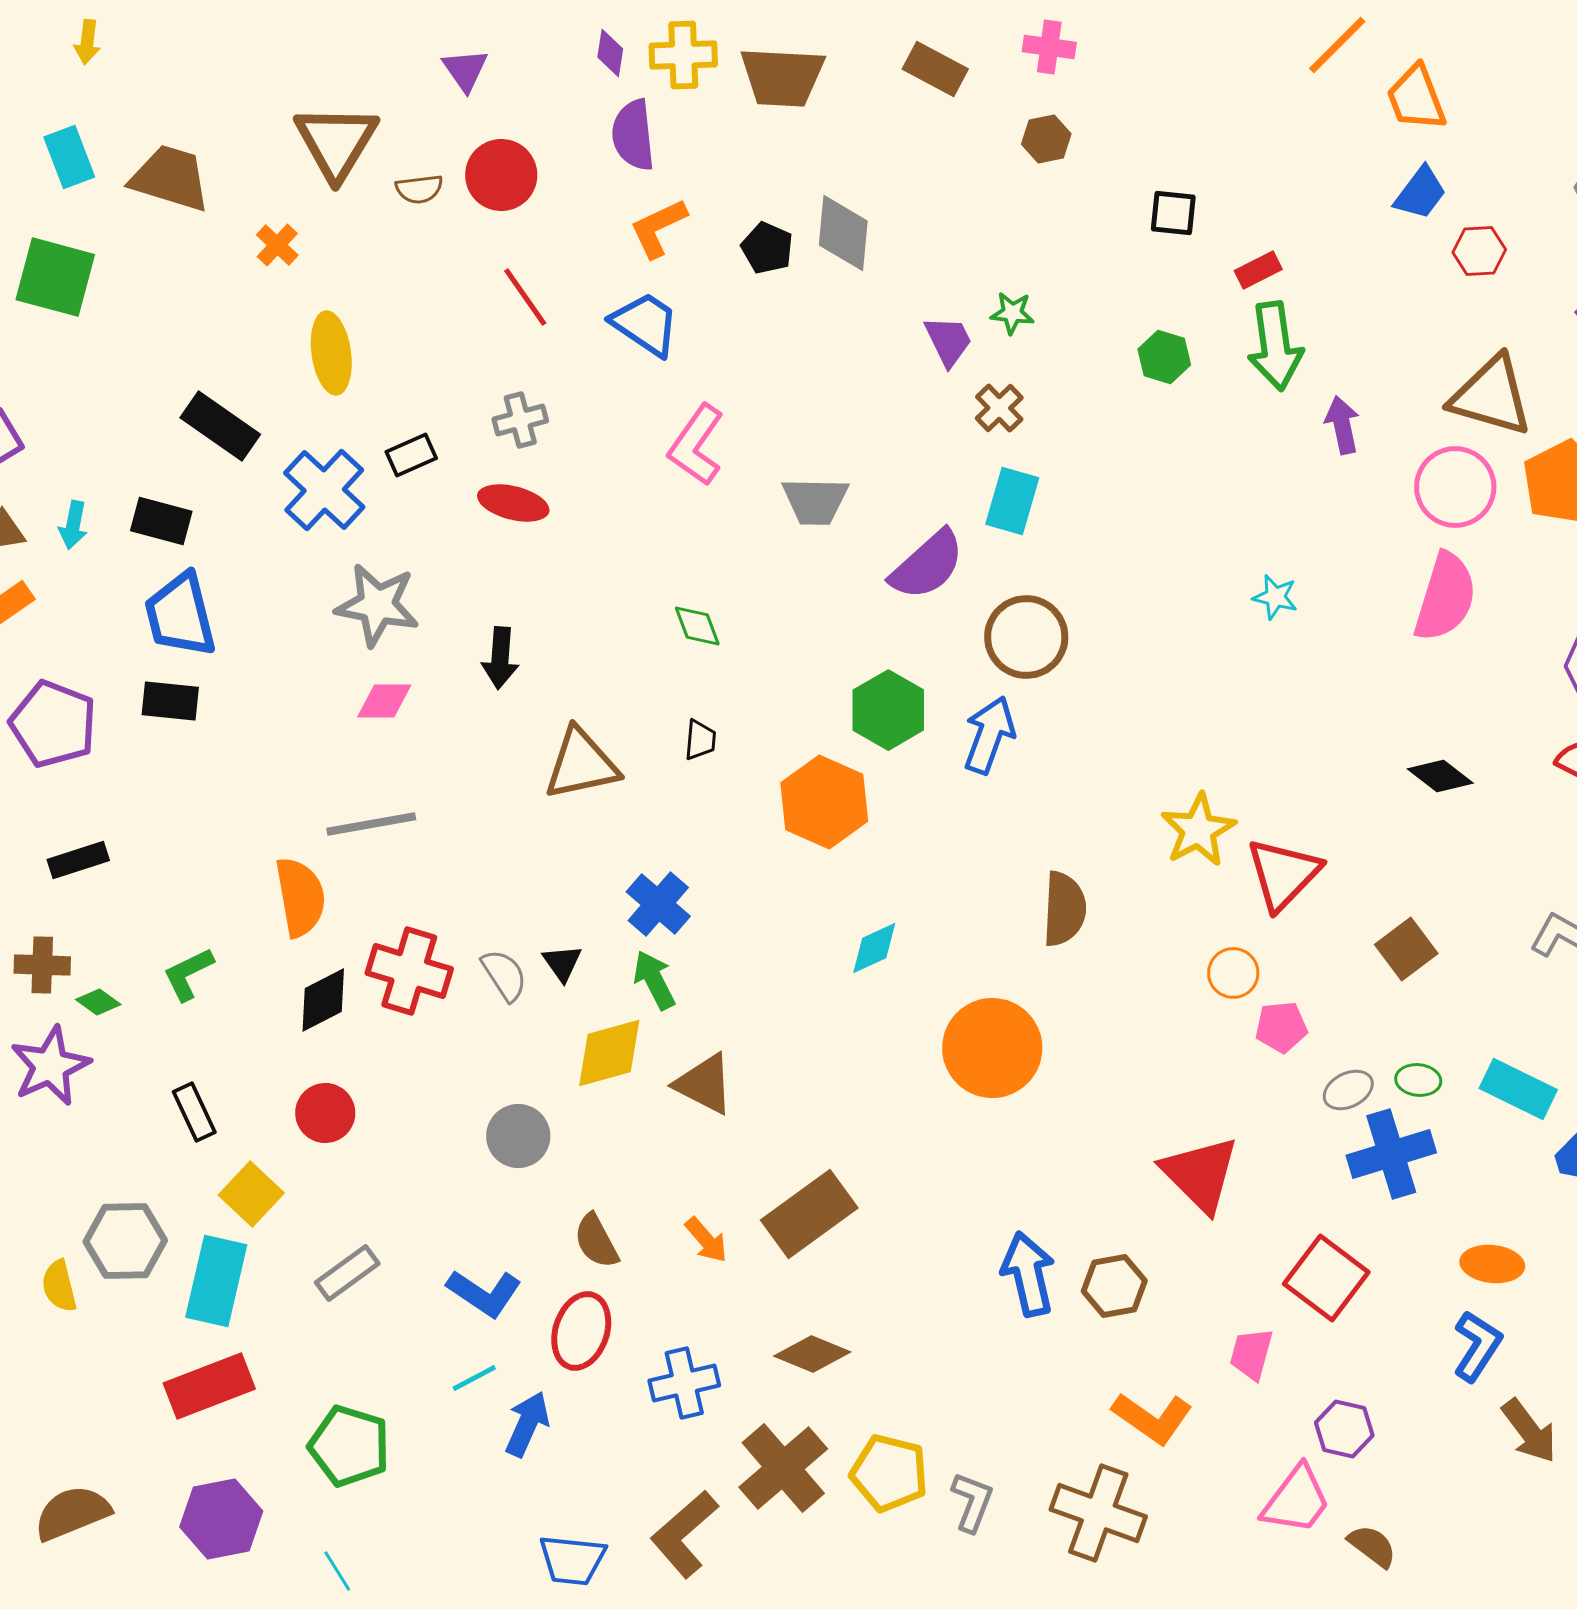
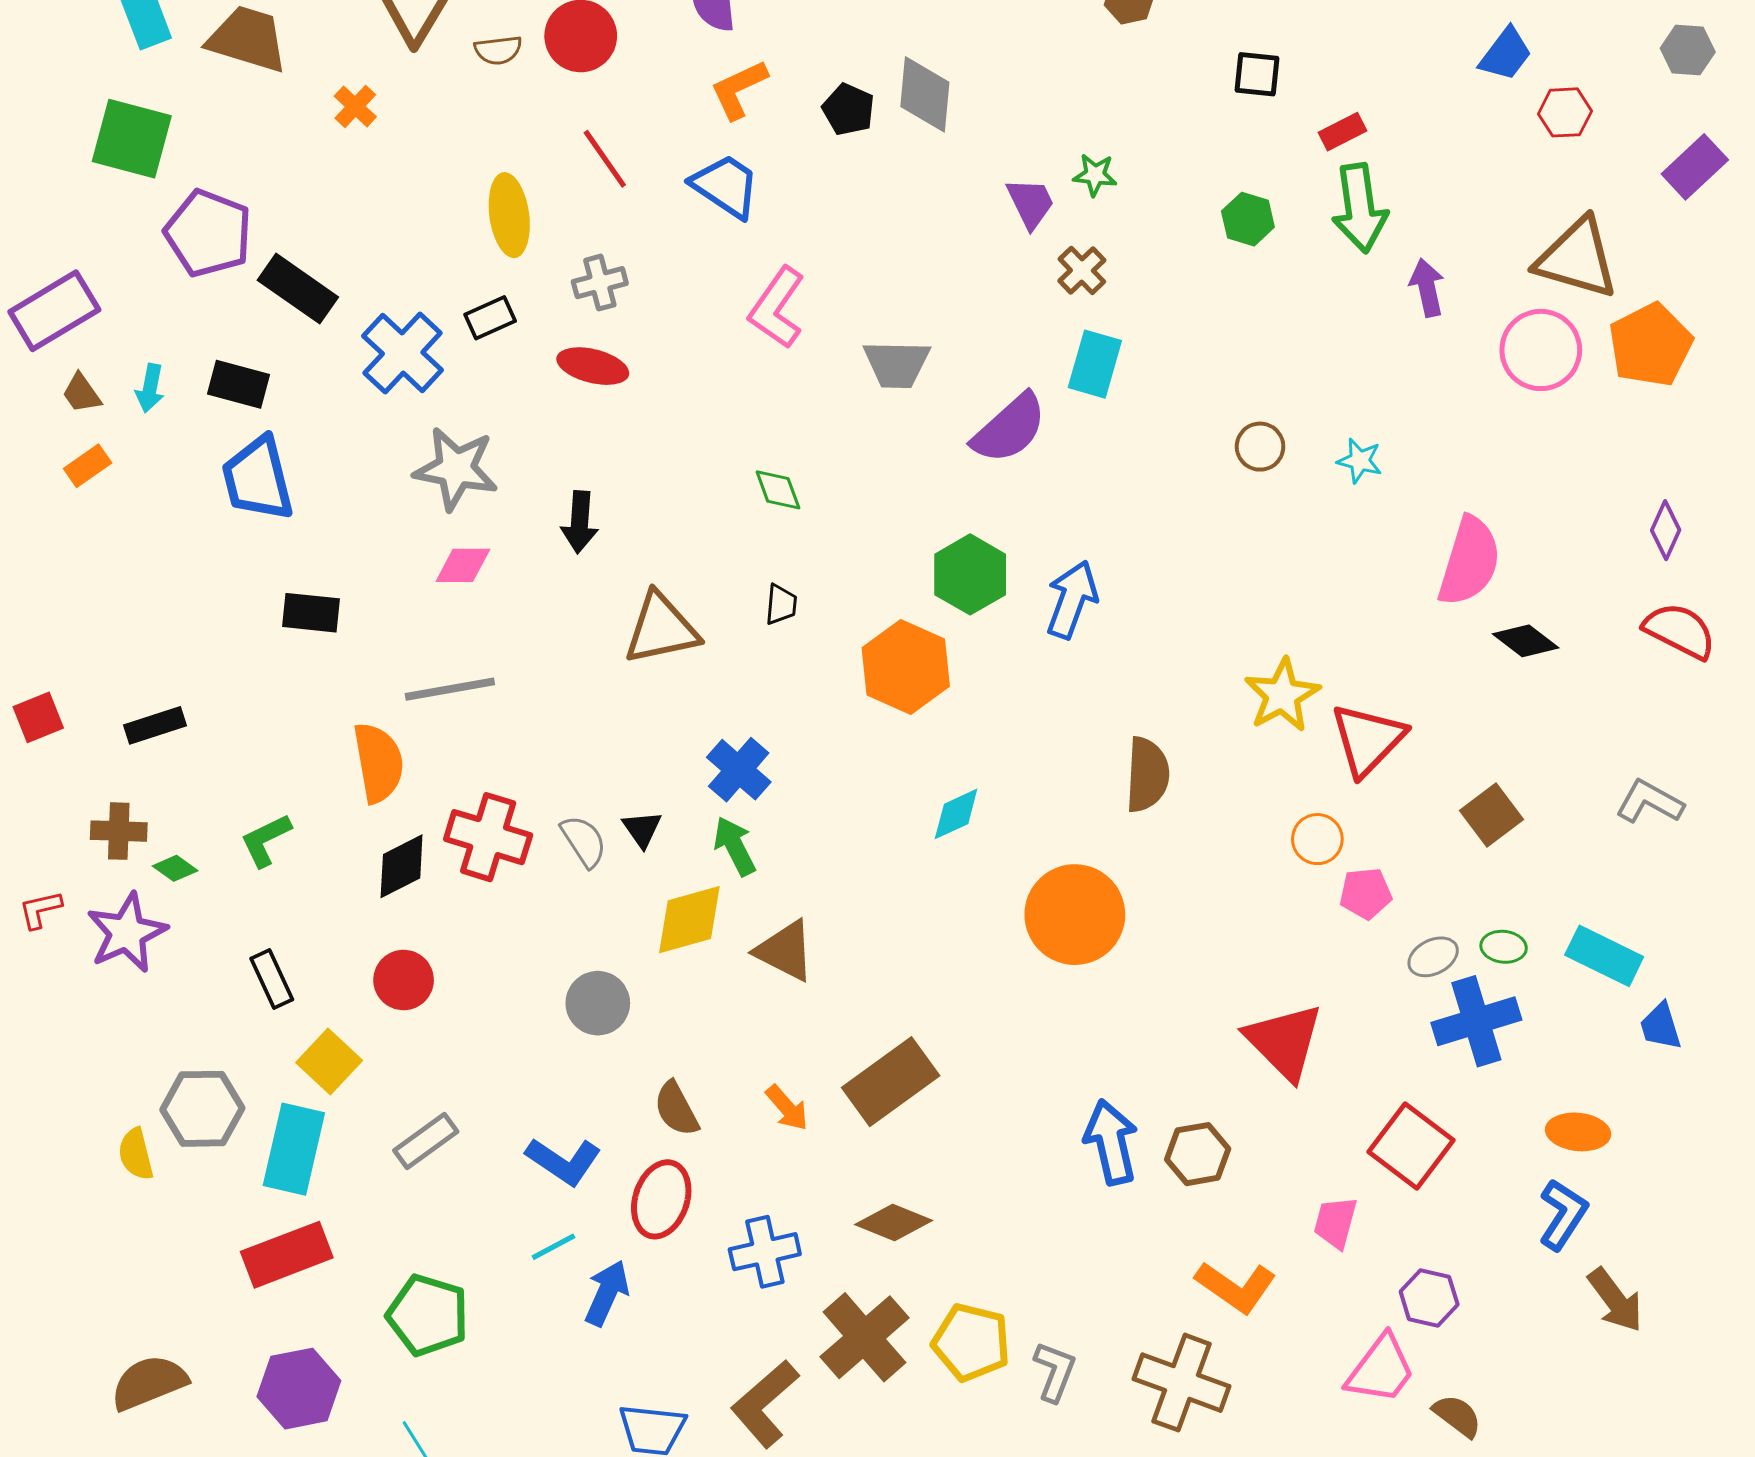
yellow ellipse: (331, 353) -> (509, 215), moved
pink semicircle: (1445, 597) -> (1469, 561), moved
brown circle: (1026, 637) -> (1260, 447), moved, size x0.6
black rectangle: (170, 701) -> (311, 613), moved
purple pentagon: (53, 724) -> (208, 233), moved

